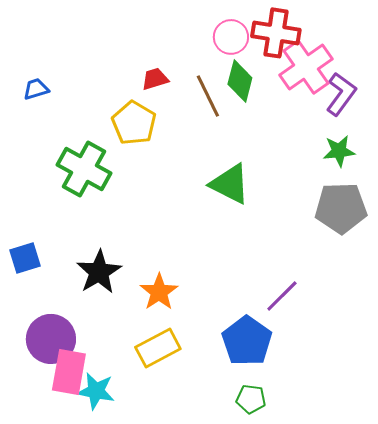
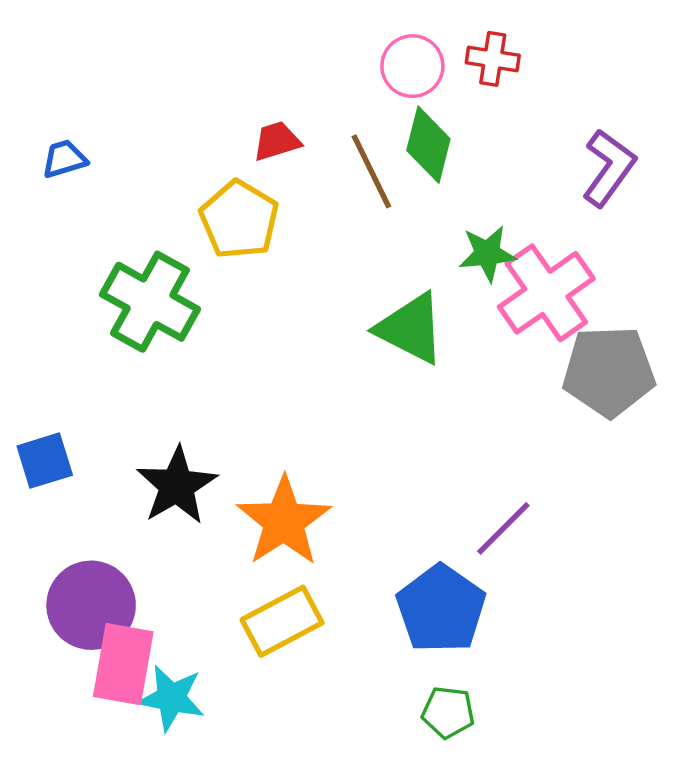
red cross: (276, 33) -> (493, 59), size x0.6
pink cross: (306, 67) -> (546, 293), moved
green star: (339, 151) -> (487, 254), moved
orange star: (159, 292) -> (284, 521), size x1.4

